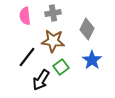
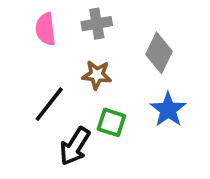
brown star: (53, 41) -> (97, 75), size x0.7
green square: (61, 67) -> (111, 122), turned -35

